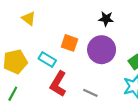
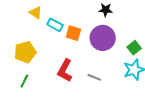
cyan rectangle: (47, 59) -> (55, 25), moved

